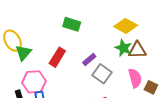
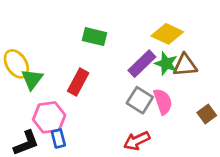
purple rectangle: (89, 60) -> (142, 64), moved, size x1.5
pink semicircle: (135, 78) -> (163, 102), moved
brown square: (151, 87) -> (207, 114), turned 32

